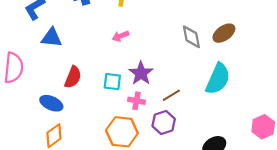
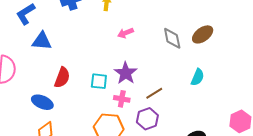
pink arrow: (121, 36) -> (125, 33), moved
cyan semicircle: (218, 79) -> (198, 77), size x0.6

